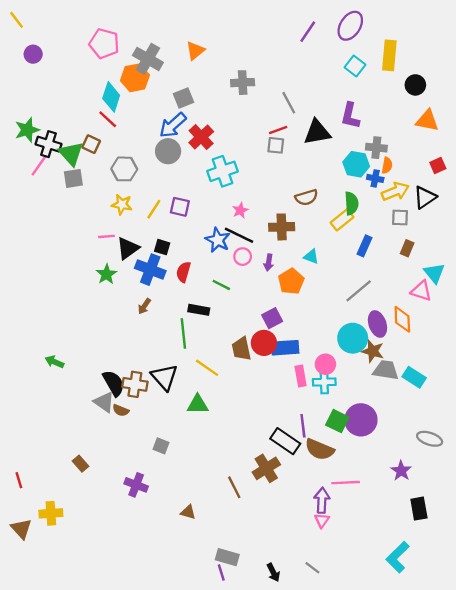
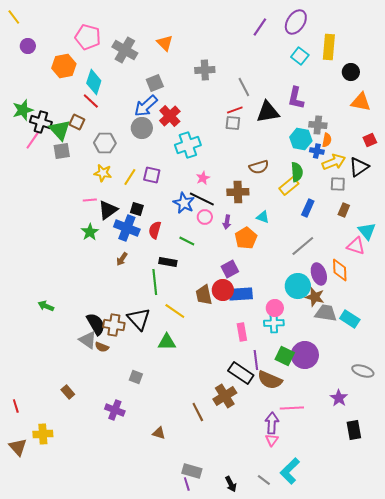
orange triangle: (195, 51) -> (165, 43), turned -36
orange hexagon: (135, 78) -> (64, 66), moved
pink rectangle: (301, 376) -> (242, 332), moved
cyan L-shape: (398, 557) -> (290, 471), moved

